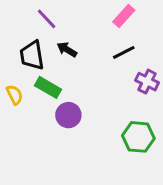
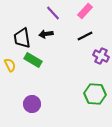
purple line: (47, 19) -> (53, 13), moved
black arrow: (67, 50) -> (46, 34), turned -40
purple circle: (68, 115) -> (32, 104), moved

